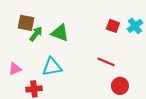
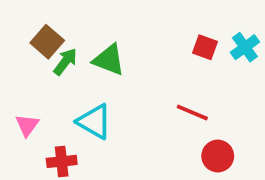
brown square: (26, 23) -> (47, 42), turned 30
cyan triangle: (52, 67) -> (94, 122), turned 40
pink triangle: (15, 69) -> (27, 125), turned -32

